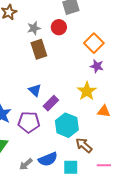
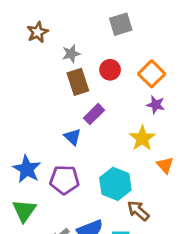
red circle: (59, 27) -> (110, 70), moved
purple rectangle: (51, 103) -> (94, 114), moved
orange triangle: (104, 111) -> (165, 165), turned 40

